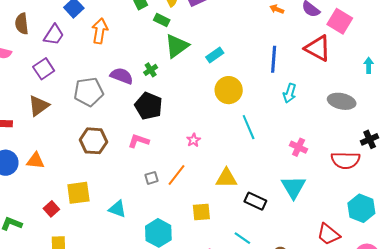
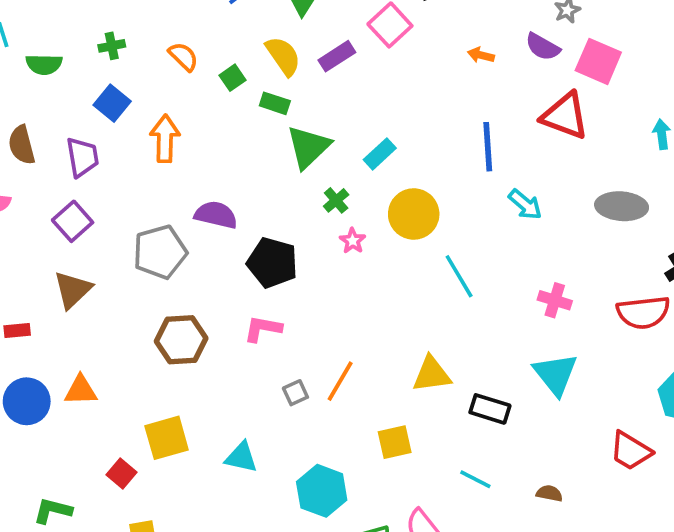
purple trapezoid: (54, 35) -> (82, 157), turned -35
green cross: (151, 70) -> (336, 200), moved
cyan arrow: (290, 93) -> (525, 204), turned -60
pink star: (194, 140) -> (353, 241), moved

